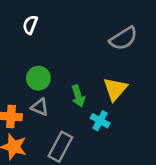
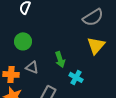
green circle: (38, 78) -> (23, 41), moved
yellow triangle: (115, 89) -> (96, 45), moved

